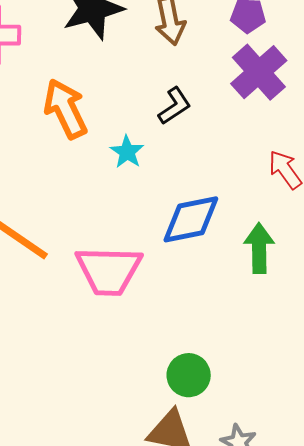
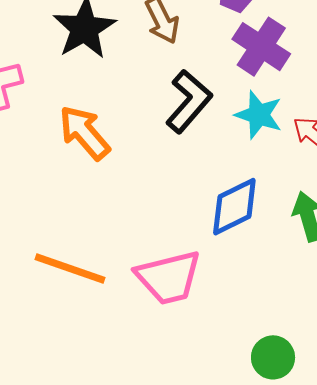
black L-shape: (174, 106) -> (189, 101), size x1.6
cyan star: (127, 152) -> (259, 115), moved, size x1.4

